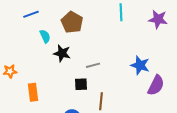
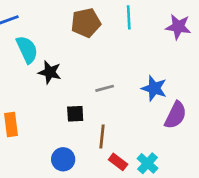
brown pentagon: (72, 22) -> (86, 23), moved, turned 30
cyan semicircle: (45, 36) -> (27, 50), size x1.5
gray line: (93, 65) -> (105, 88), moved

